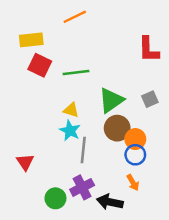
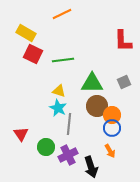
yellow rectangle: (31, 40) -> (26, 33), turned 36
green triangle: (111, 100) -> (92, 83), turned 35
green circle: (55, 198) -> (46, 147), moved
black arrow: (110, 202) -> (91, 167), turned -120

